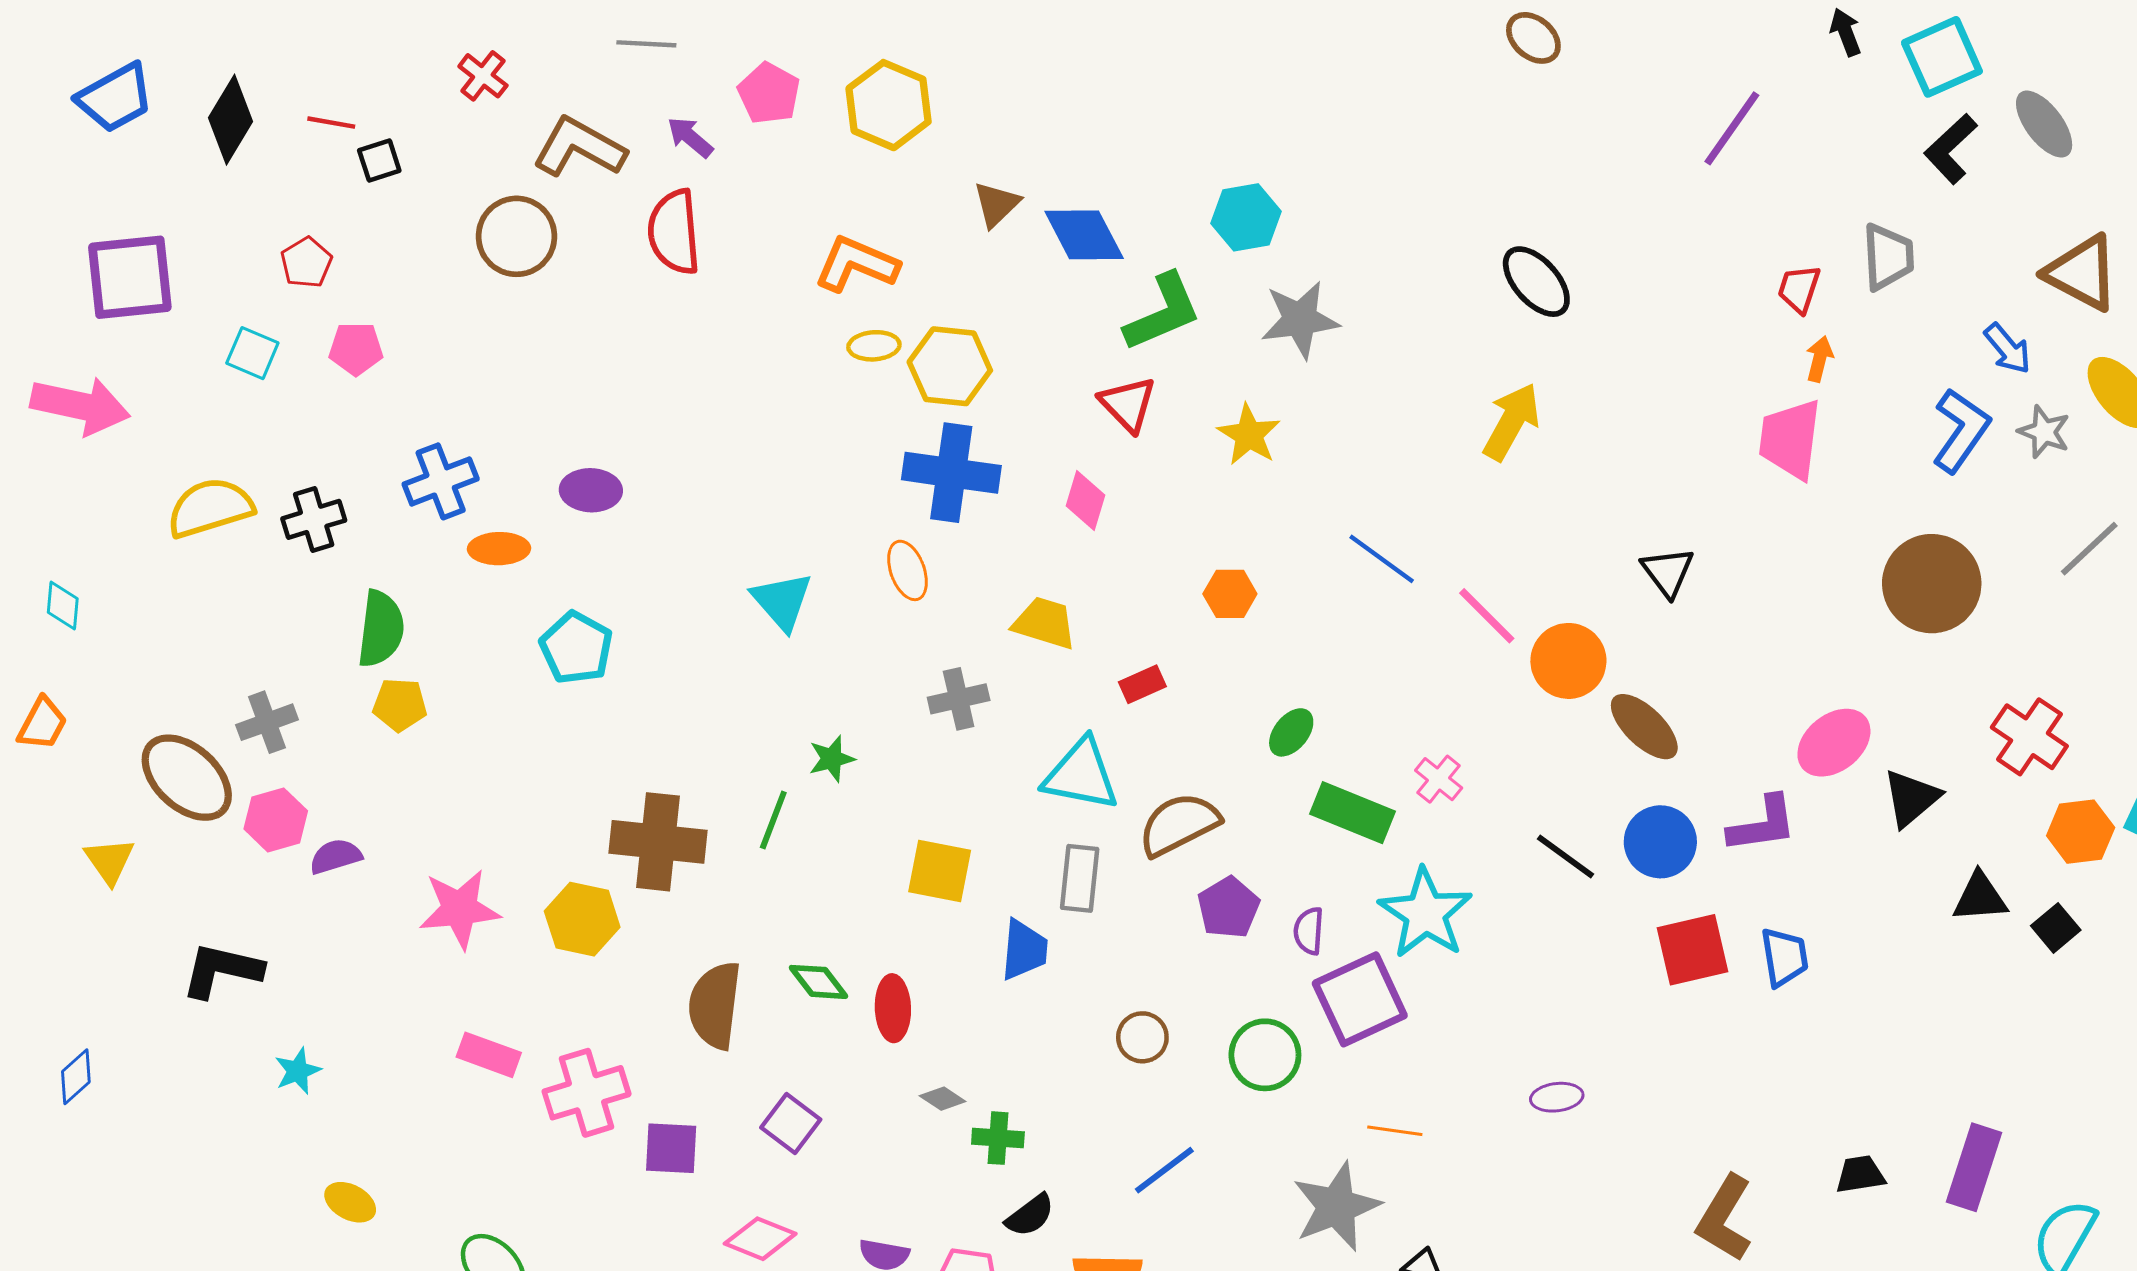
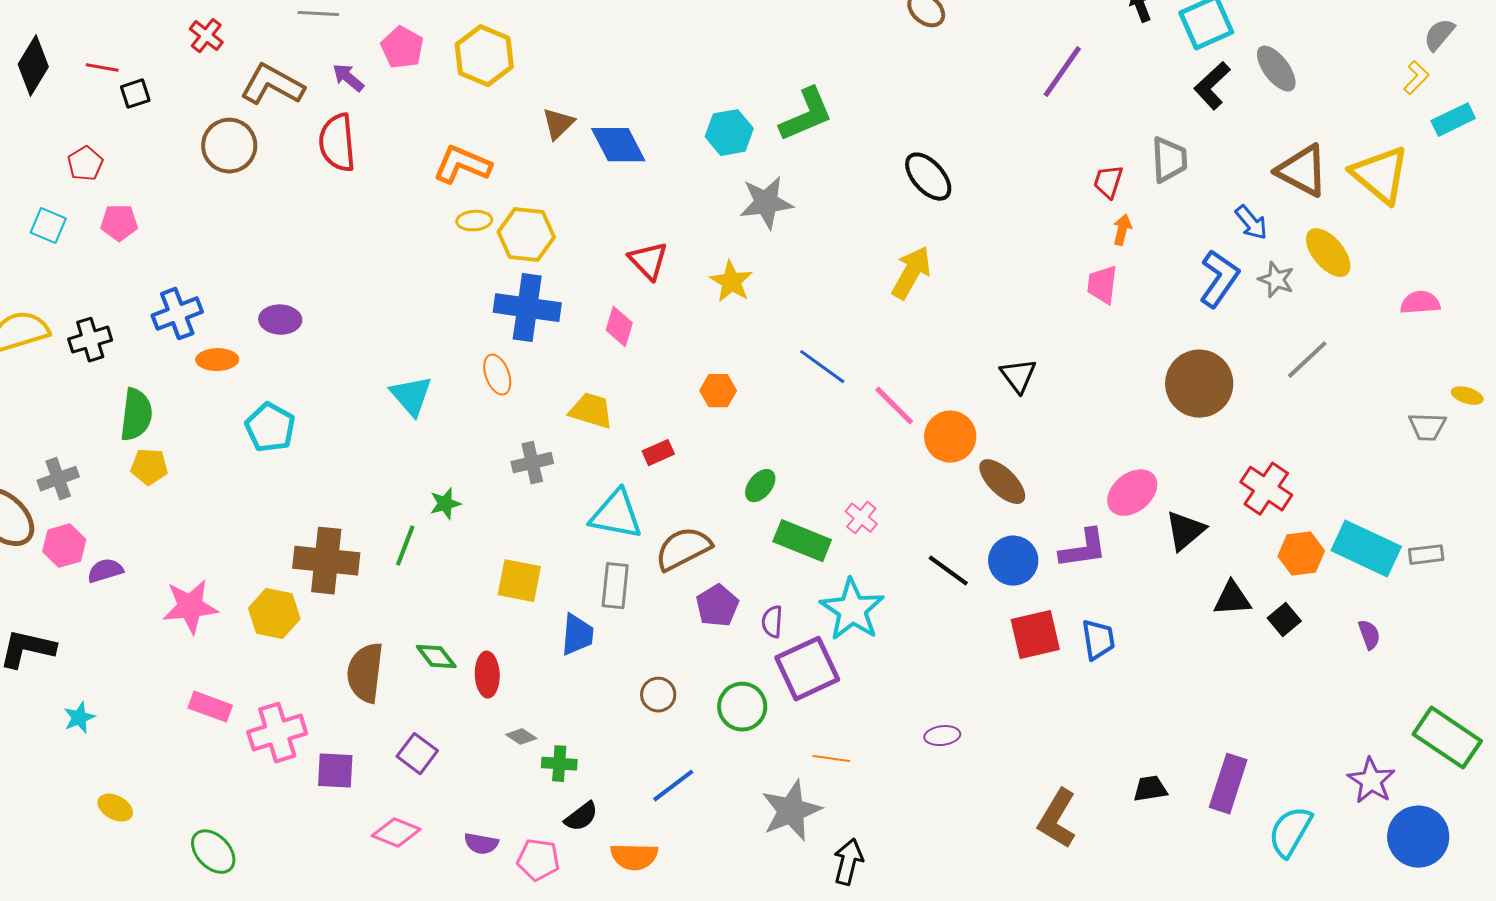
green L-shape: (1163, 312) -> (806, 115), moved
pink trapezoid: (1790, 439) -> (1102, 285), size x0.7

